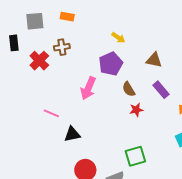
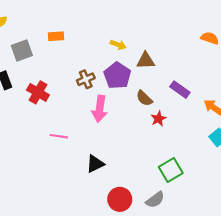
brown cross: (62, 47) -> (86, 79), moved
brown triangle: (154, 60) -> (146, 61), moved
pink line: (51, 113) -> (59, 136), moved

